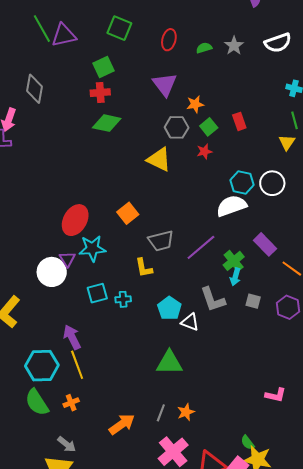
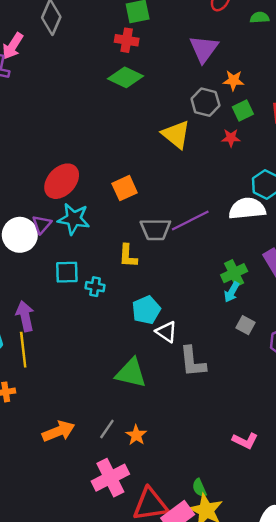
purple line: (201, 247) -> (190, 221), moved
gray L-shape: (213, 299) -> (193, 362), moved
orange star: (186, 412) -> (136, 435), turned -30

